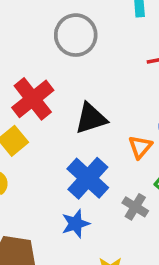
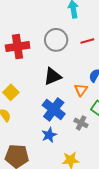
gray circle: (76, 35) -> (56, 40), moved
red cross: (33, 99) -> (18, 47), moved, turned 35

